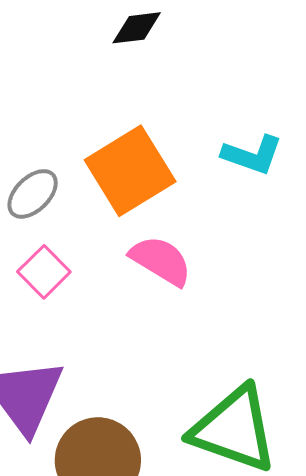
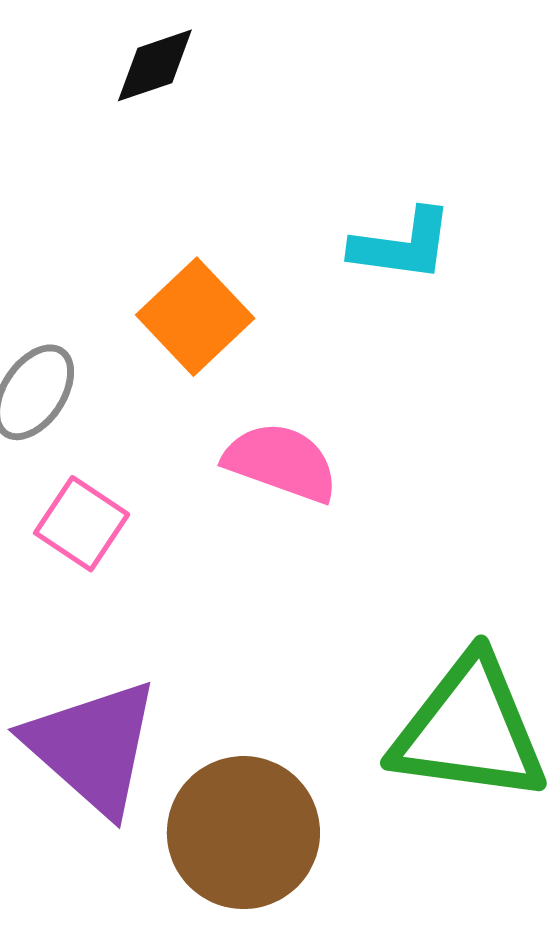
orange square: (130, 171) -> (195, 317), size x0.7

